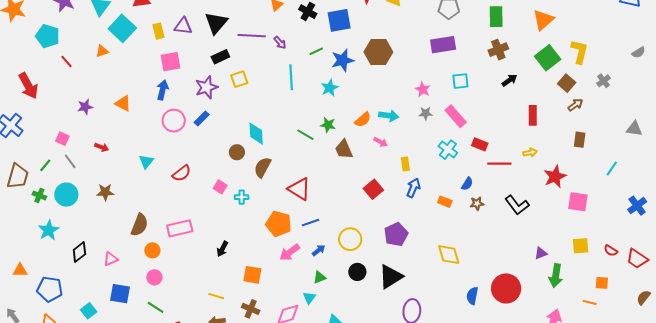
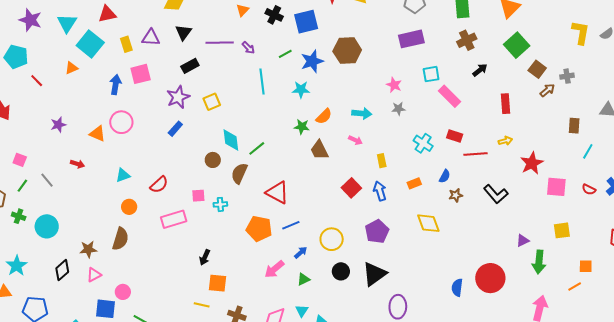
black triangle: (216, 23) -> (183, 32), size x0.7
yellow L-shape: (579, 52) -> (581, 32), moved
yellow square: (239, 79) -> (212, 102), moved
gray cross: (604, 81) -> (567, 76), moved, turned 32
cyan star: (330, 88) -> (301, 90), turned 30
blue arrow: (163, 90) -> (115, 85), moved
orange triangle: (123, 103) -> (97, 134), moved
pink rectangle: (456, 116) -> (449, 96), moved
orange semicircle: (363, 120) -> (324, 116), moved
pink circle: (174, 121) -> (121, 122), moved
green line: (305, 135) -> (257, 148), moved, turned -66
pink square: (62, 139) -> (20, 160), moved
brown rectangle: (580, 140) -> (574, 126), moved
cyan triangle: (146, 162) -> (123, 175), turned 35
pink square: (220, 187) -> (198, 196), turned -32
blue arrow: (413, 188) -> (380, 191), moved, turned -36
brown star: (105, 192) -> (88, 249), moved
cyan circle: (66, 195) -> (47, 226), moved
orange rectangle: (445, 202) -> (414, 183), moved, turned -40
pink rectangle: (180, 228) -> (174, 219), moved
cyan star: (49, 230) -> (17, 266), moved
orange circle: (152, 250) -> (129, 207), moved
red semicircle: (611, 251) -> (589, 189), moved
pink arrow: (290, 252) -> (274, 269), moved
yellow diamond: (449, 255) -> (428, 223), moved
orange square: (252, 275) -> (217, 283), moved
pink circle: (154, 277) -> (123, 292), moved
cyan triangle: (309, 298) -> (302, 311), moved
orange line: (590, 302) -> (575, 286), turned -40

